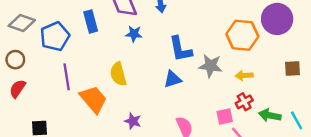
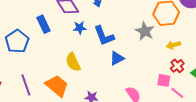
blue L-shape: (180, 49) -> (104, 36), moved
gray star: (211, 66) -> (145, 31), moved, turned 30
purple line: (67, 77) -> (26, 85), moved
pink square: (225, 116) -> (164, 80), turned 32

